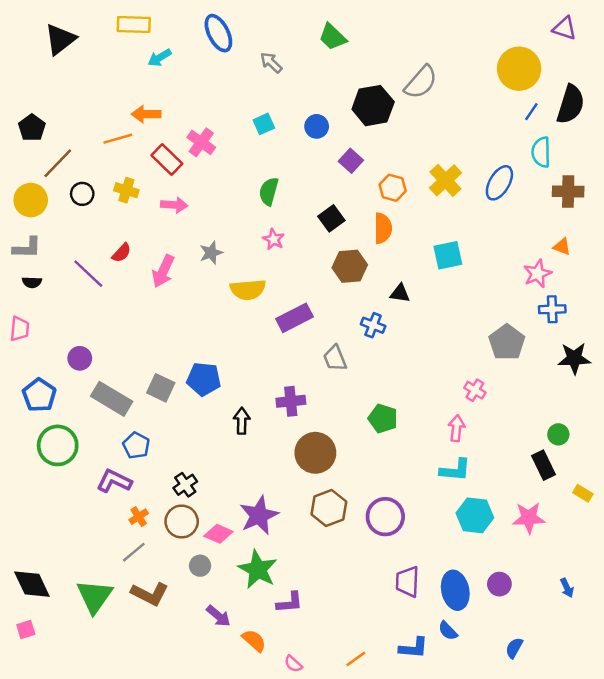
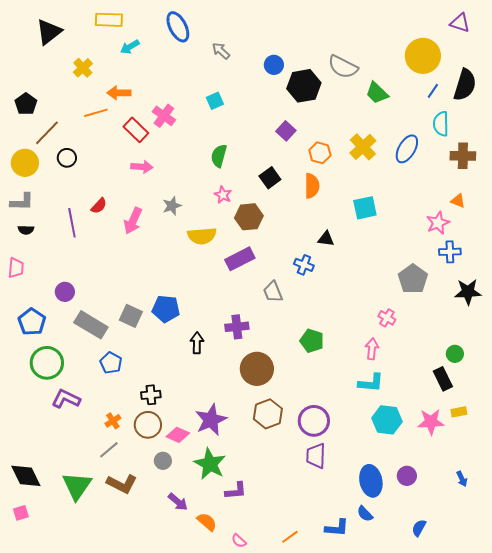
green trapezoid: (333, 37) -> (377, 93), moved
gray semicircle: (421, 82) -> (343, 67), turned 76
blue circle: (317, 126) -> (274, 65), moved
yellow cross: (126, 190) -> (83, 68), moved, turned 30
brown hexagon: (350, 266) -> (249, 217), moved
purple line: (88, 274) -> (72, 223), turned 36
purple L-shape: (114, 481) -> (66, 399), moved
black cross: (185, 485) -> (151, 395), turned 30
yellow rectangle: (583, 493) -> (459, 412), moved, turned -42
purple trapezoid: (407, 582) -> (316, 456), moved

